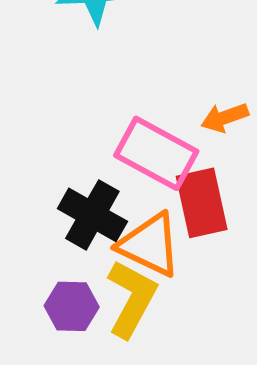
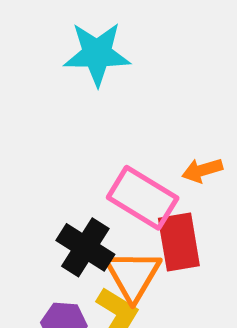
orange triangle: (150, 245) -> (133, 275), turned 32

